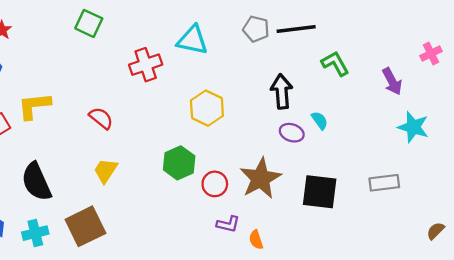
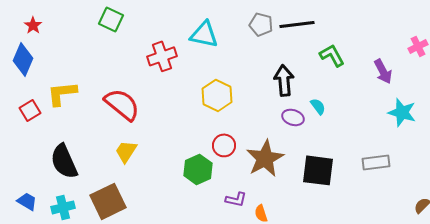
red semicircle: (101, 118) -> (122, 104), size x1.6
green hexagon: (179, 163) -> (198, 169), moved
red circle: (215, 184) -> (224, 145), moved

